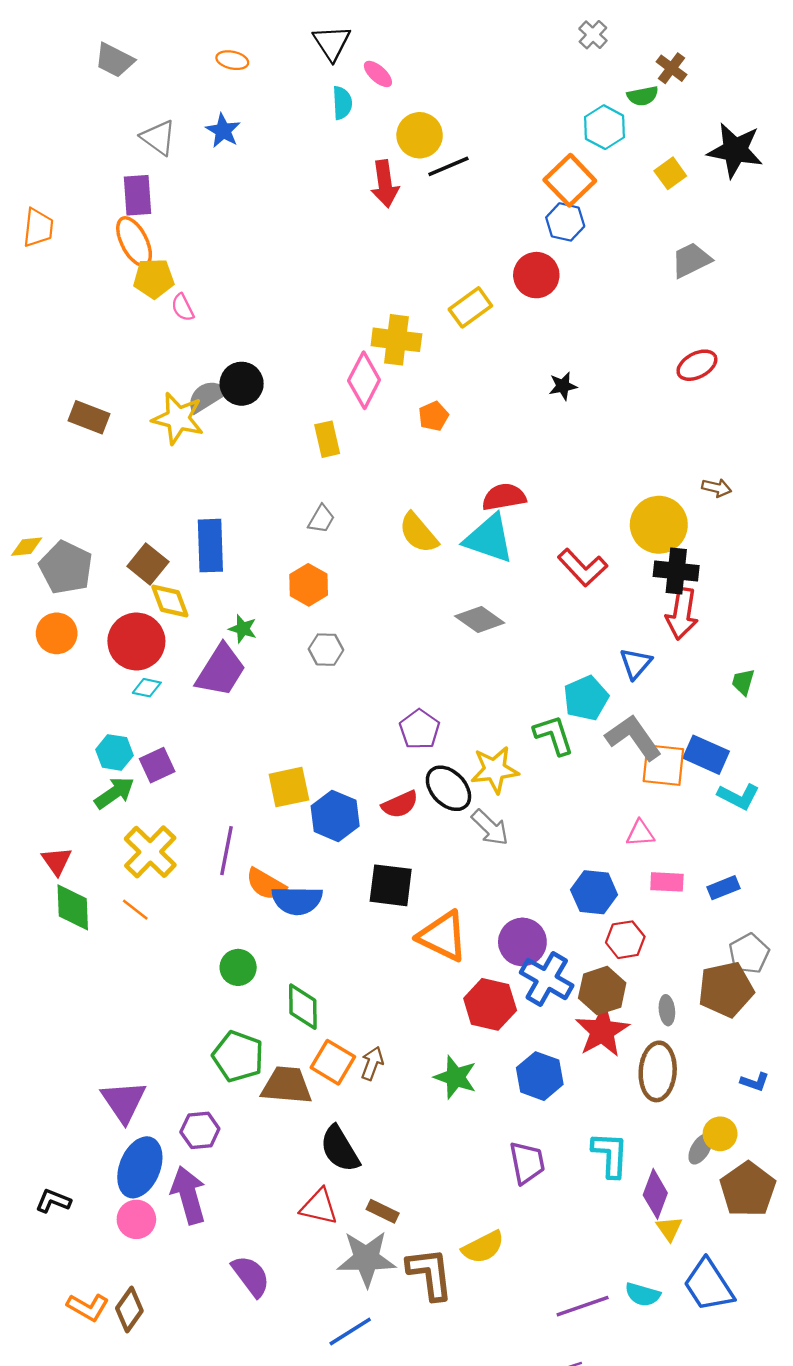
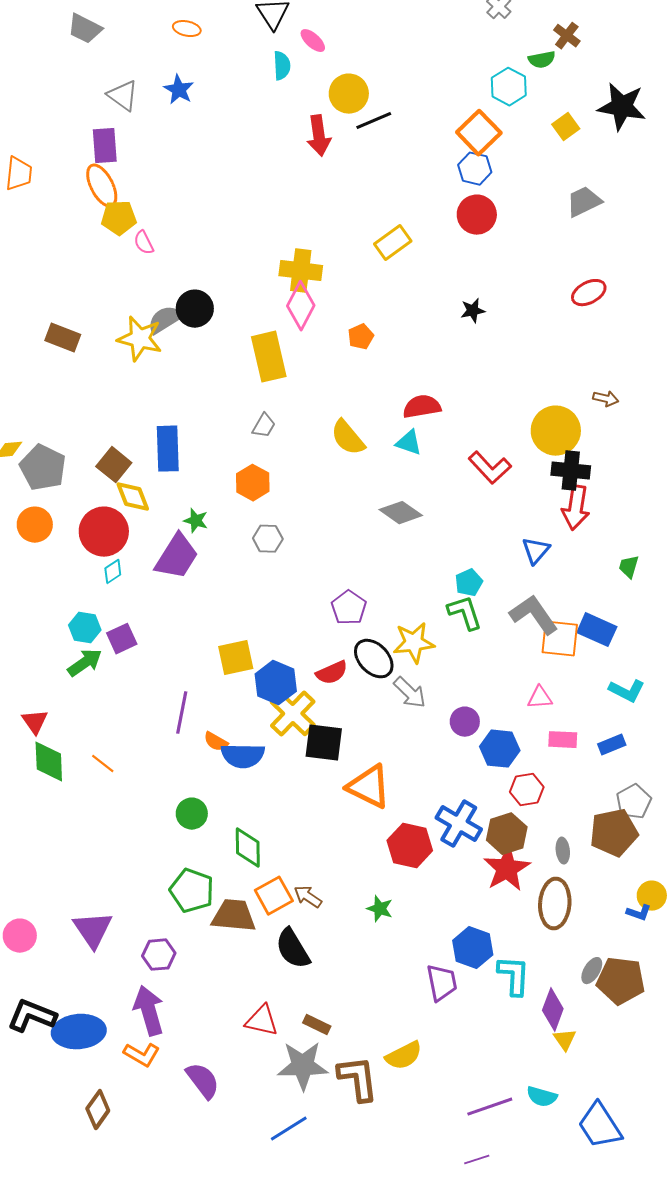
red circle: (536, 275) -> (477, 215), moved
yellow cross: (396, 340) -> (301, 271), moved
yellow rectangle: (327, 439) -> (269, 357), size x1.6
cyan triangle: (489, 539) -> (409, 443), size x0.6
cyan diamond: (147, 688) -> (113, 572), turned -45
cyan pentagon: (586, 698) -> (469, 583), moved, size x0.7
cyan L-shape: (739, 796) -> (627, 691), moved
yellow cross: (150, 852) -> (293, 714), moved
orange semicircle: (266, 884) -> (216, 742), size x0.7
purple circle: (522, 942) -> (465, 722), moved, size x0.7
orange square: (333, 1062) -> (274, 896), turned 30
brown arrow: (372, 1063) -> (308, 897), turned -76
blue hexagon: (540, 1076) -> (473, 948), moved
green star: (455, 1077) -> (380, 909), size x0.7
yellow circle: (720, 1134) -> (652, 896), moved
black semicircle: (340, 1149) -> (293, 949), moved
blue ellipse: (140, 1167) -> (79, 1032), moved, turned 63
brown pentagon: (748, 1189) -> (621, 981), moved, turned -30
black L-shape: (53, 1201) -> (32, 1016), size x1.6
pink circle: (136, 1219) -> (20, 936), moved
blue trapezoid: (709, 1285) -> (600, 1126), moved
orange L-shape: (88, 1307) -> (142, 1055), moved

